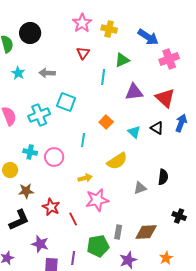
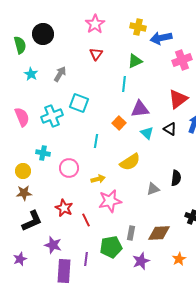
yellow cross: (109, 29) -> (138, 27), moved
blue arrow: (148, 37) -> (161, 38), turned 135
gray arrow: (47, 73) -> (60, 74), turned 119
cyan line: (103, 77) -> (124, 84), moved
purple triangle: (134, 92) -> (140, 109), moved
red triangle: (165, 98) -> (178, 99), turned 40
pink circle: (54, 157) -> (69, 168), moved
brown star: (26, 191) -> (24, 193), moved

